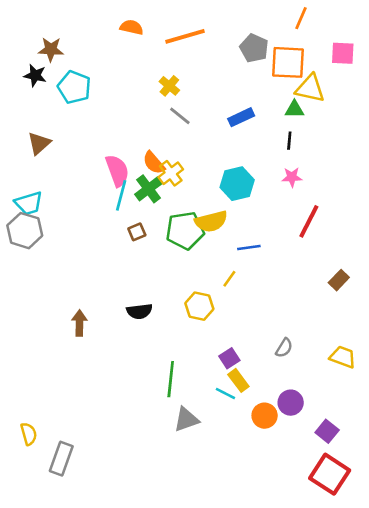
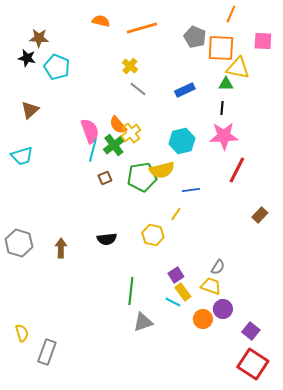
pink star: (292, 177) -> (224, 136), size x1.8
gray hexagon: (25, 231) -> (19, 243), moved
yellow trapezoid: (343, 357) -> (211, 286), moved

